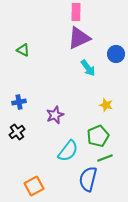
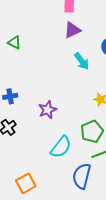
purple triangle: (79, 38) -> (72, 30), size x0.7

